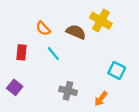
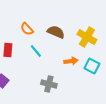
yellow cross: (101, 21) -> (87, 37), moved
orange arrow: (101, 99) -> (71, 61), moved, turned -136

